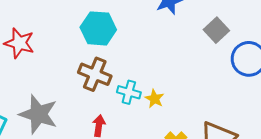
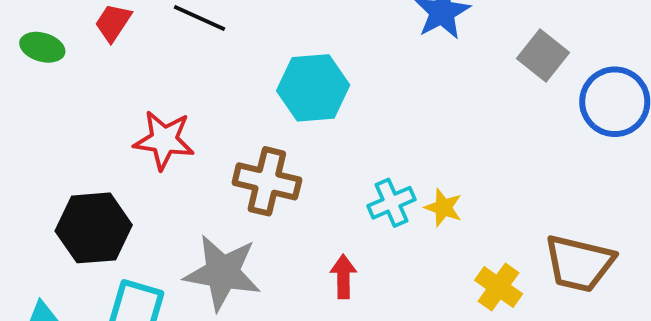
brown cross: (95, 74) -> (267, 181), moved
cyan cross: (129, 92) -> (392, 203), turned -30

